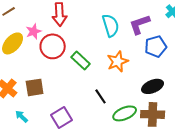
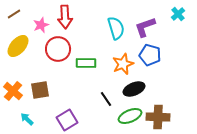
pink star: (34, 31) -> (41, 25), moved
blue pentagon: (156, 46) -> (150, 55), moved, turned 30
green rectangle: (81, 60) -> (86, 63), turned -42
black ellipse: (153, 86) -> (134, 89), moved

